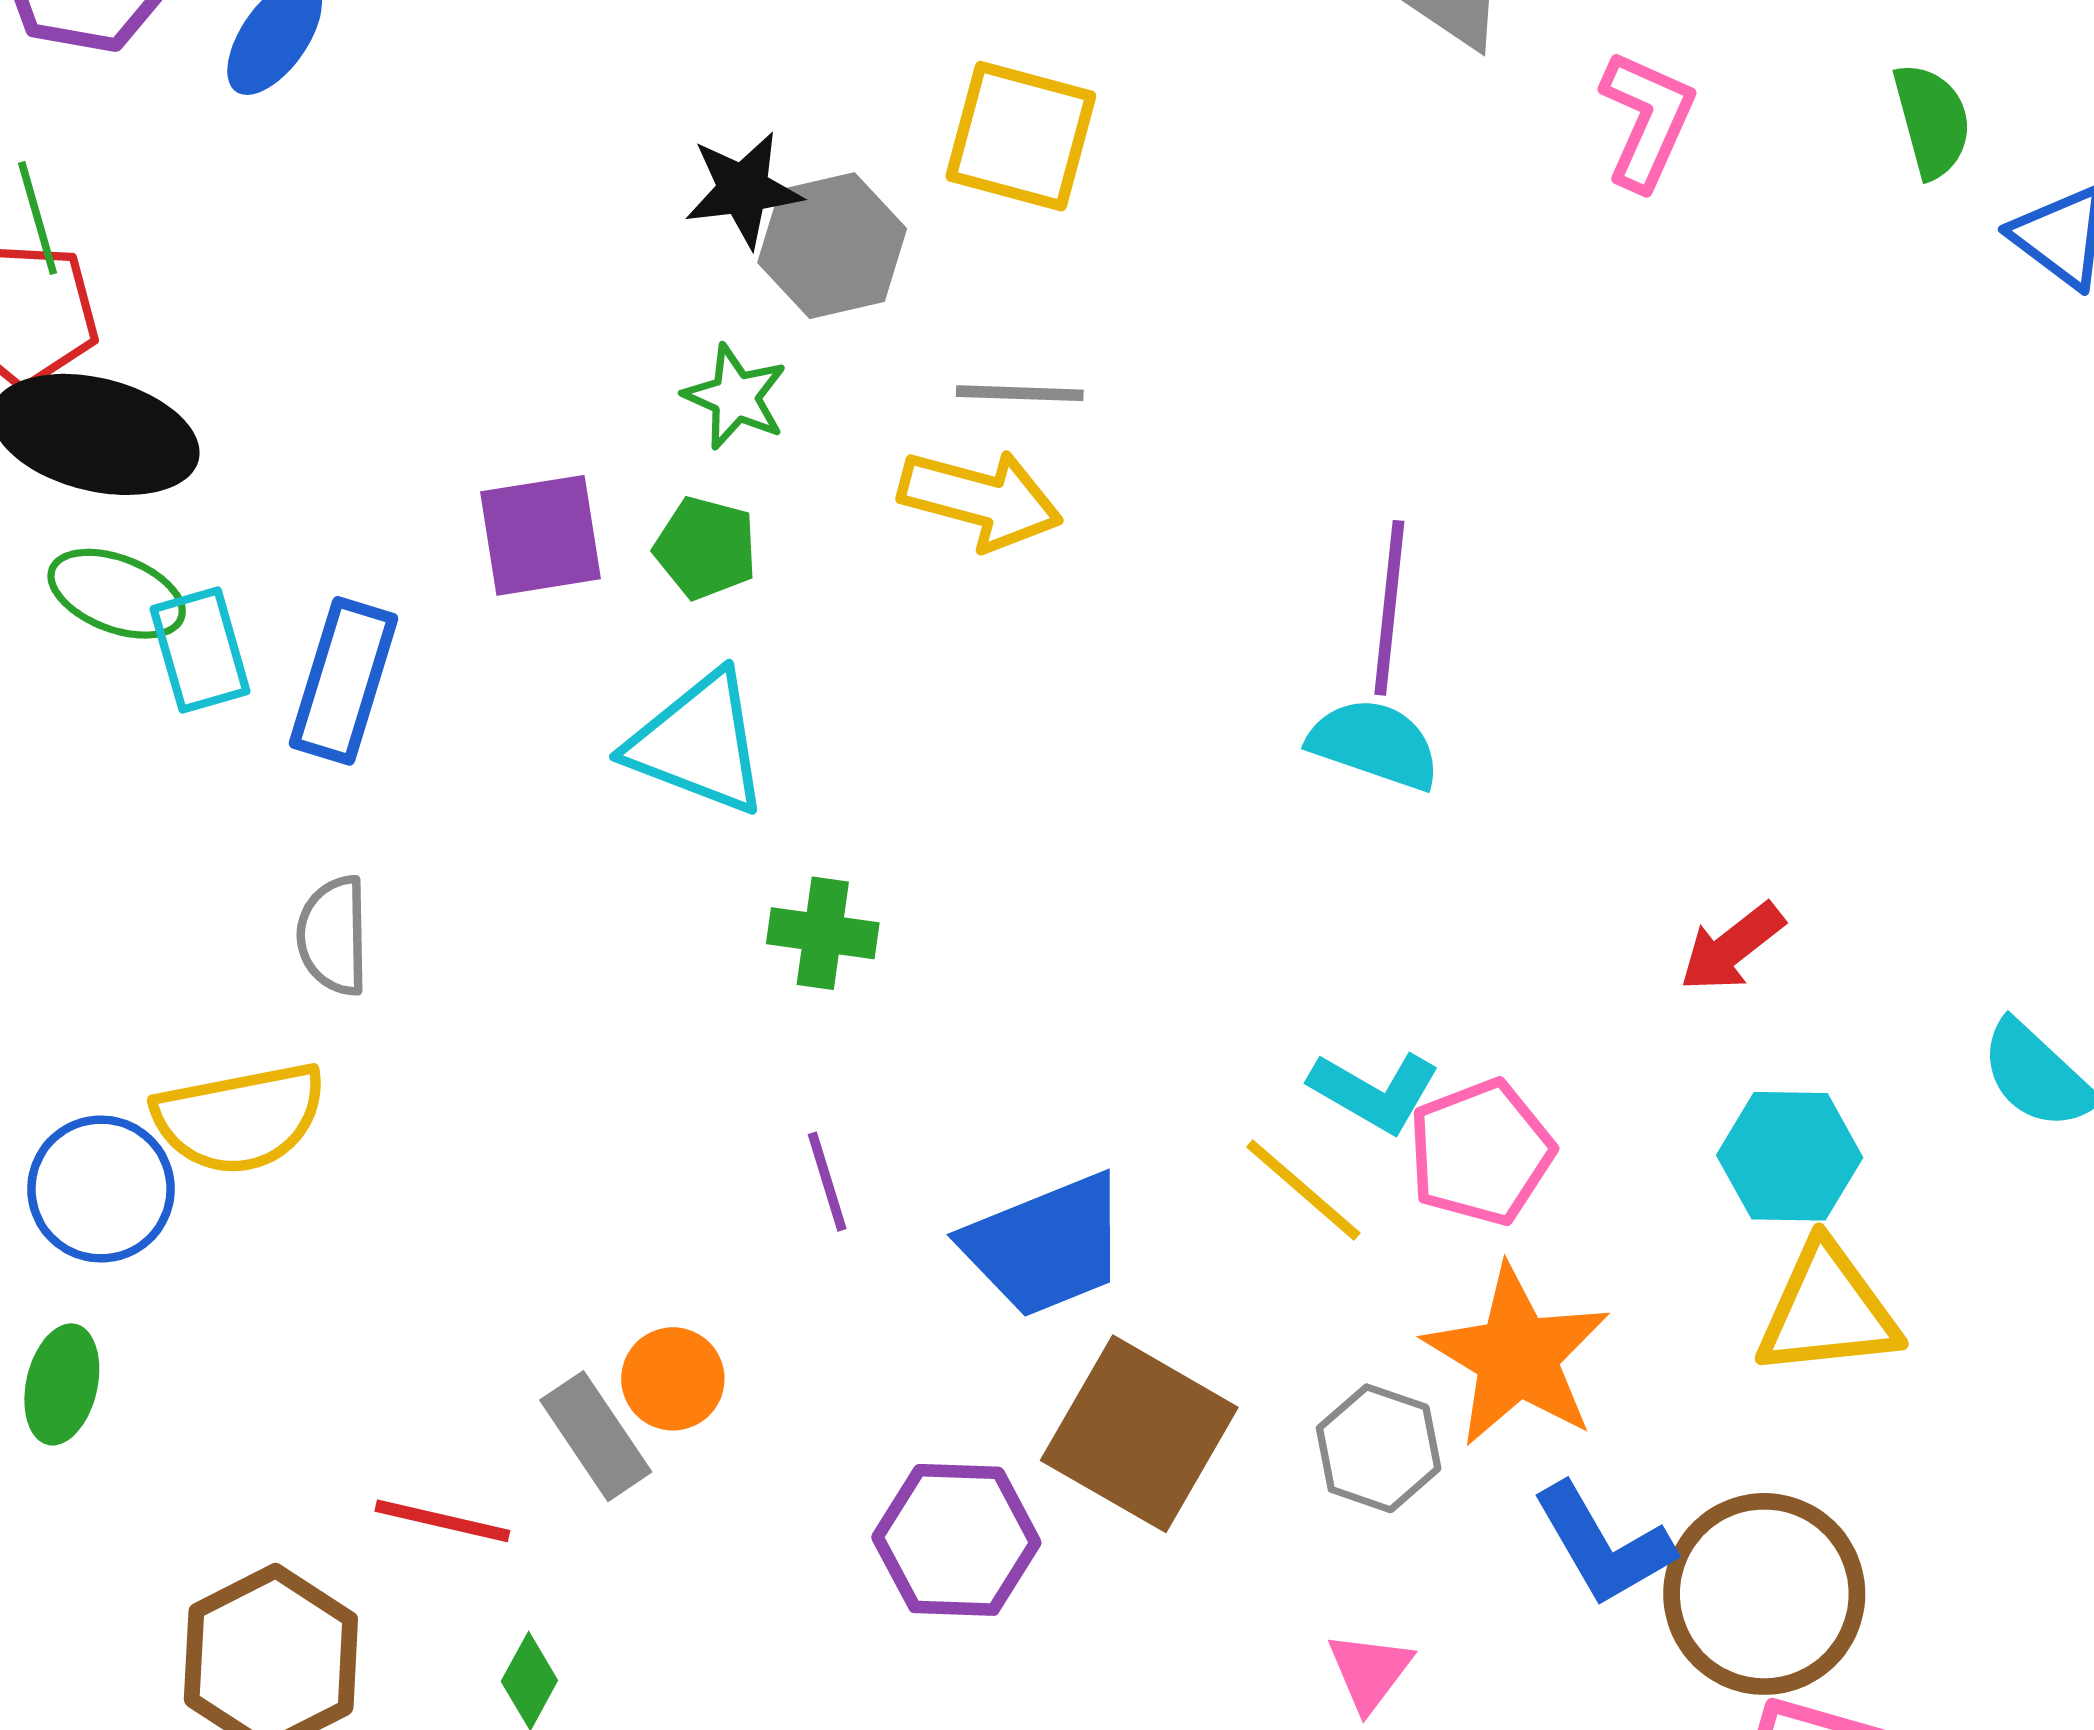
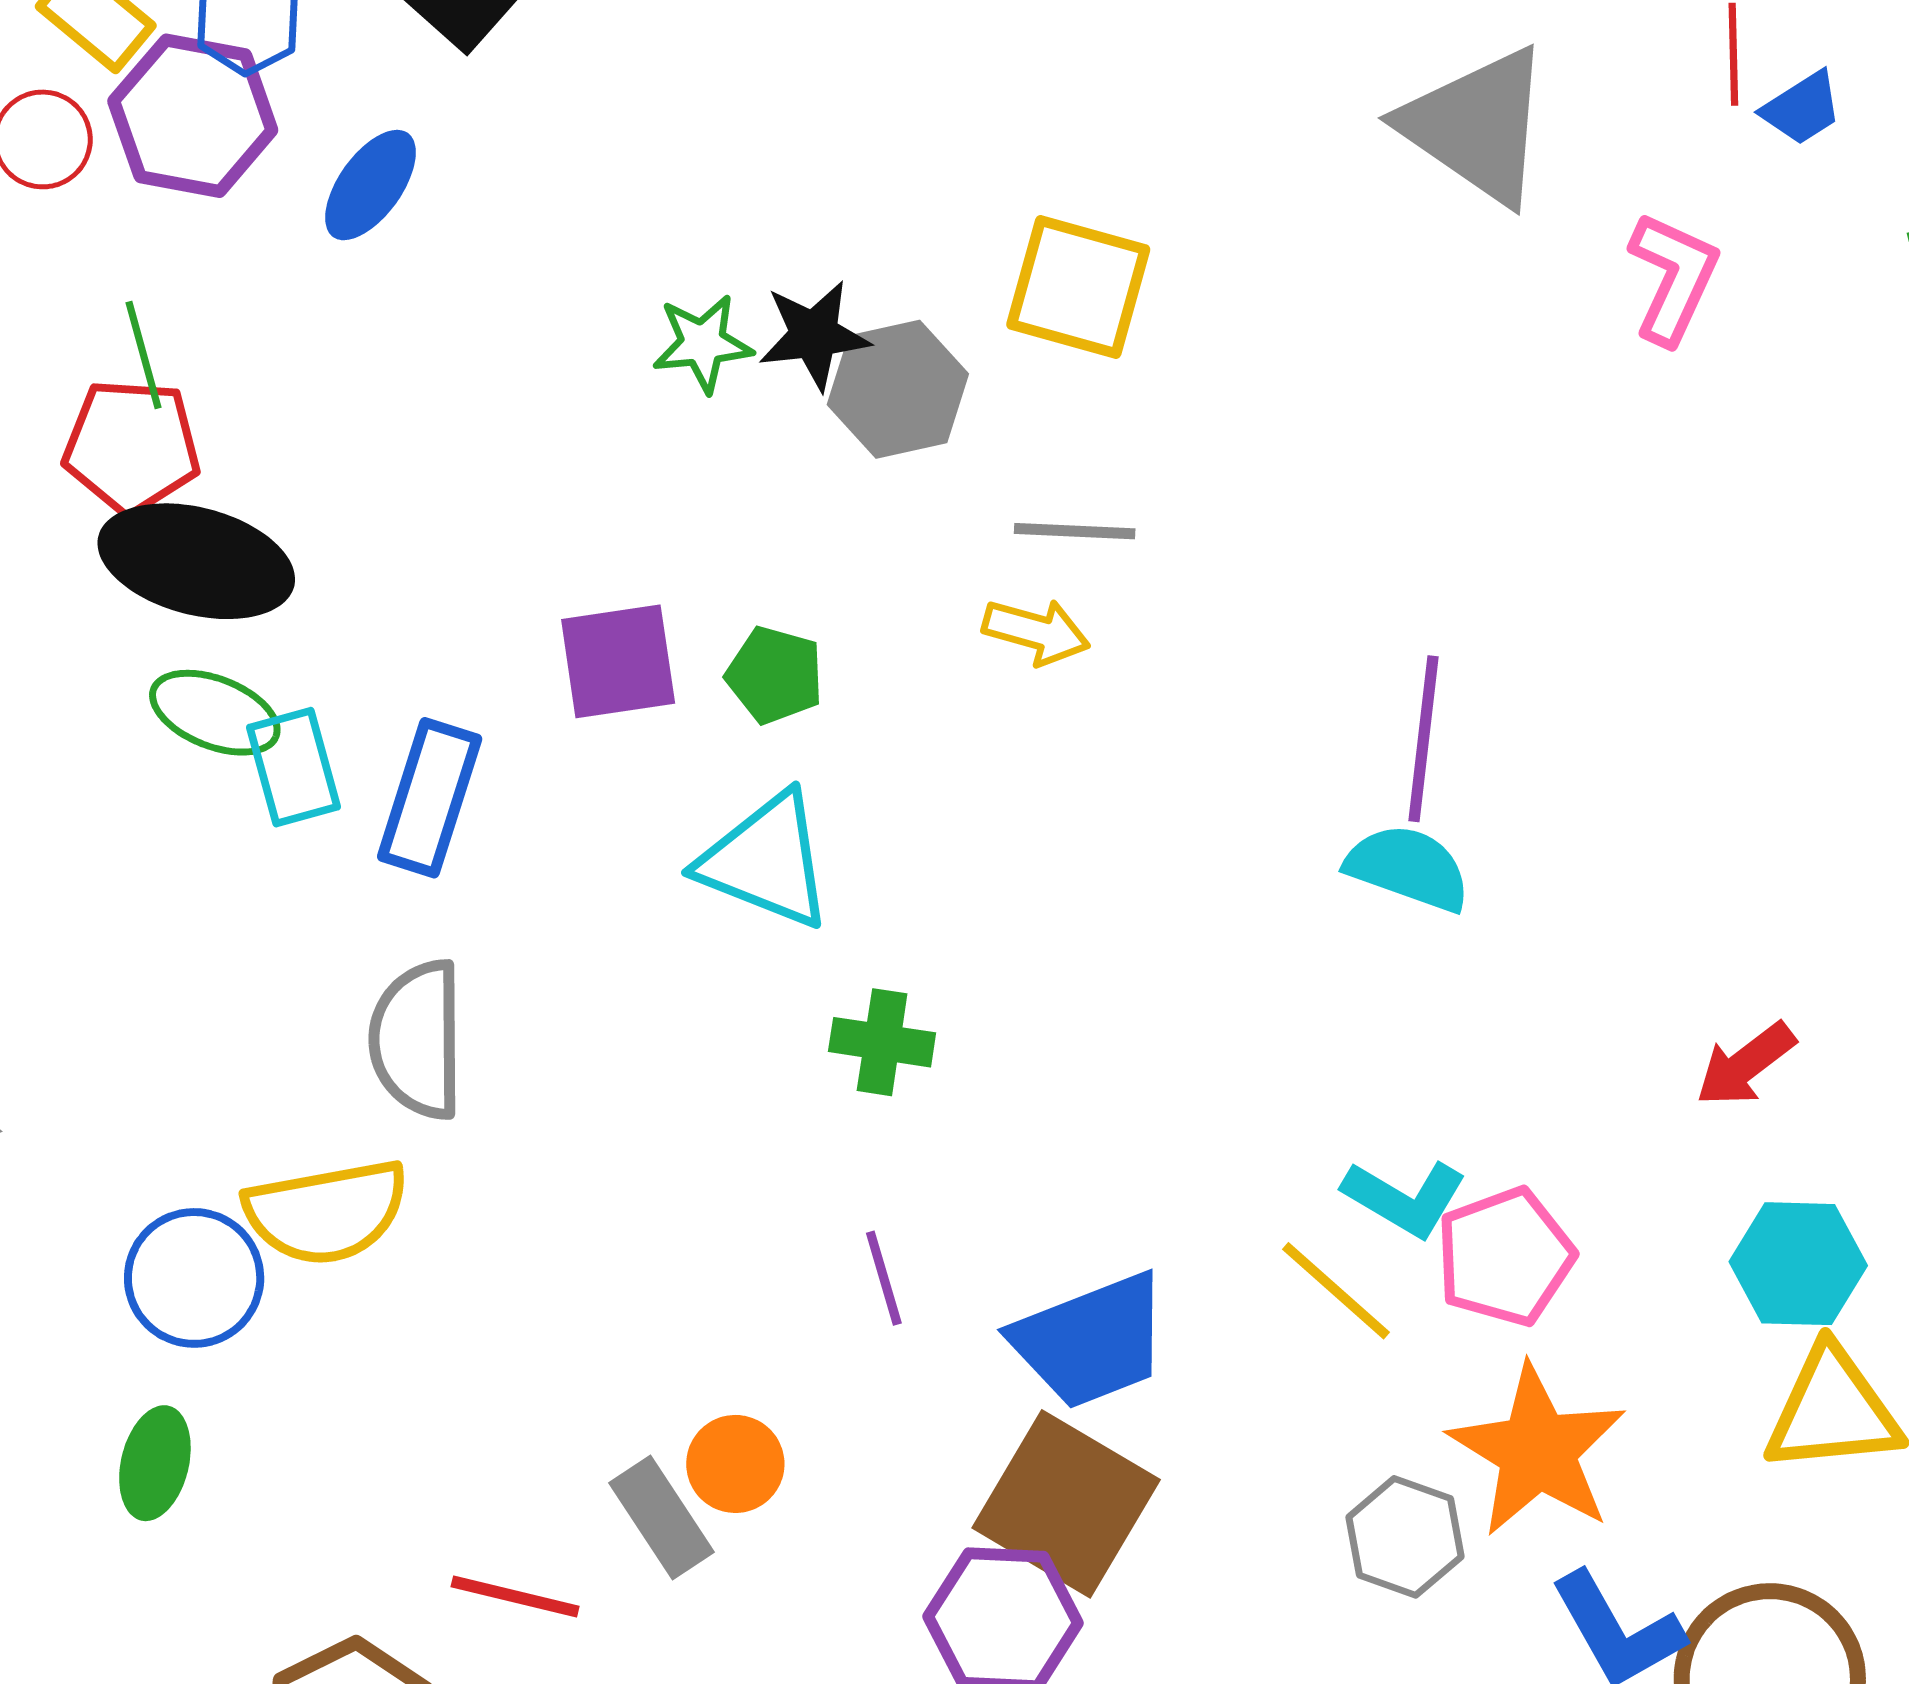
green star: (735, 397) -> (703, 343), moved, turned -30
yellow arrow: (980, 499) -> (1036, 632), size x0.7
gray semicircle: (333, 936) -> (417, 1040), size x1.4
brown square: (1139, 1434) -> (1066, 1504), moved

